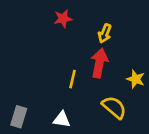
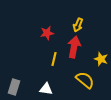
red star: (63, 19) -> (47, 33), moved

